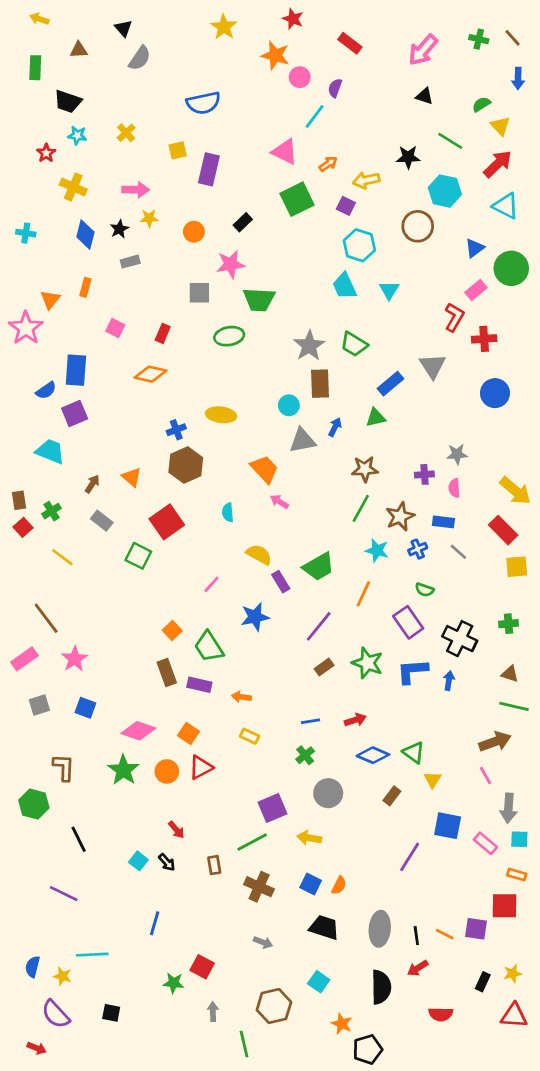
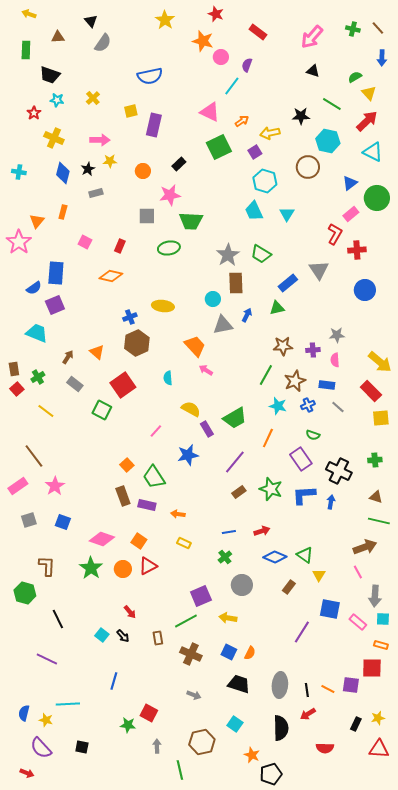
purple square: (346, 206) -> (255, 152), turned 32
brown star: (365, 469) -> (283, 346), moved

